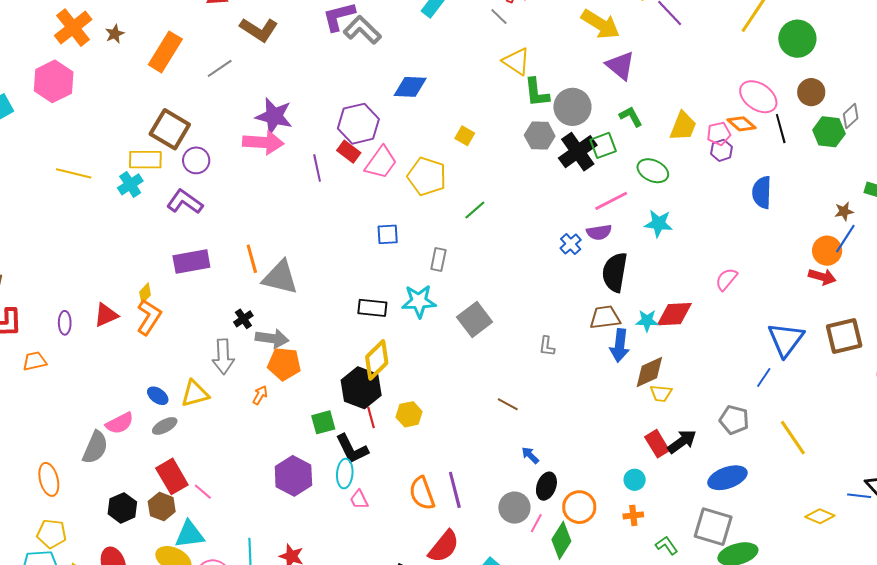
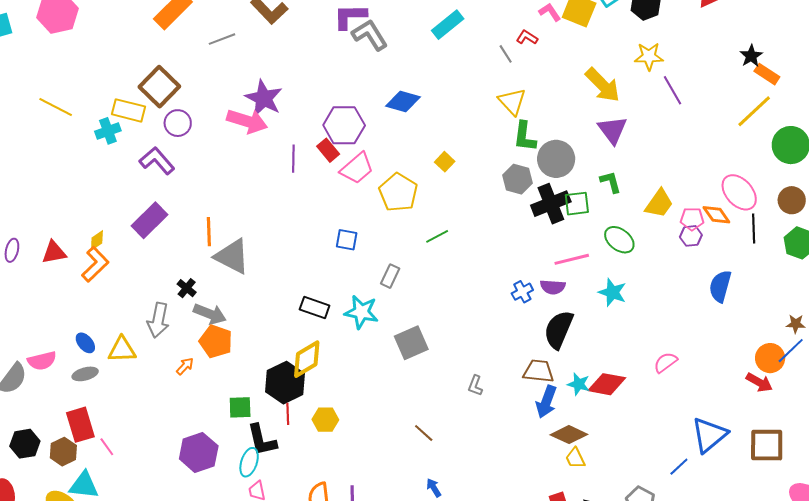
purple rectangle: (191, 261) -> (150, 220), turned -48
black cross: (243, 319) -> (187, 288), turned -30
brown diamond: (649, 372) -> (569, 435), turned 36
yellow trapezoid: (661, 393) -> (575, 458), turned 45

